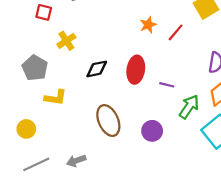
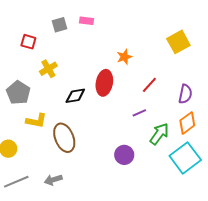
red line: (176, 32) -> (149, 85), moved
red ellipse: (136, 70) -> (104, 83), moved
purple line: (167, 85) -> (139, 113), turned -40
brown ellipse: (108, 121) -> (64, 138), moved

